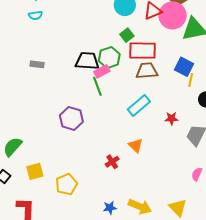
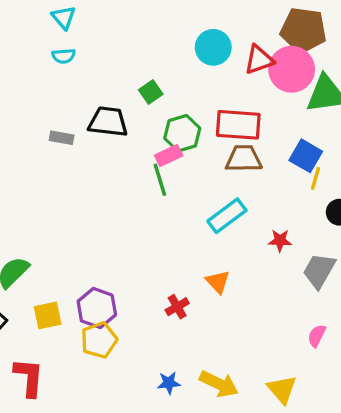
green square: (127, 35) -> (151, 92), moved
black trapezoid: (87, 61) -> (108, 122), moved
purple hexagon: (71, 118) -> (97, 308), moved

